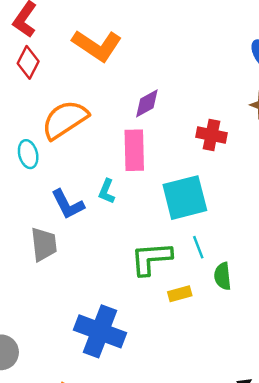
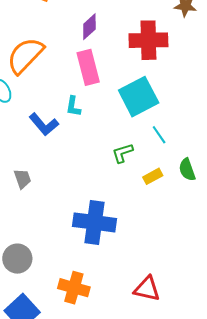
red cross: (211, 135) -> (148, 40), size x1.5
gray trapezoid: (44, 244) -> (22, 179), moved, size x0.7
green L-shape: (151, 258) -> (123, 153), size x0.6
green semicircle: (223, 276) -> (187, 170), moved

